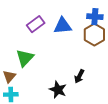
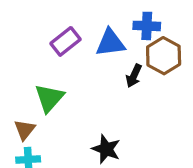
blue cross: (95, 17) -> (147, 26), moved
black arrow: (79, 76) -> (134, 76), moved

